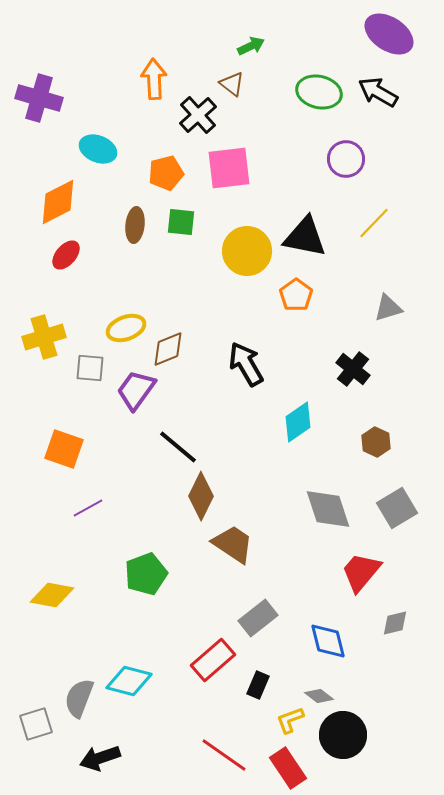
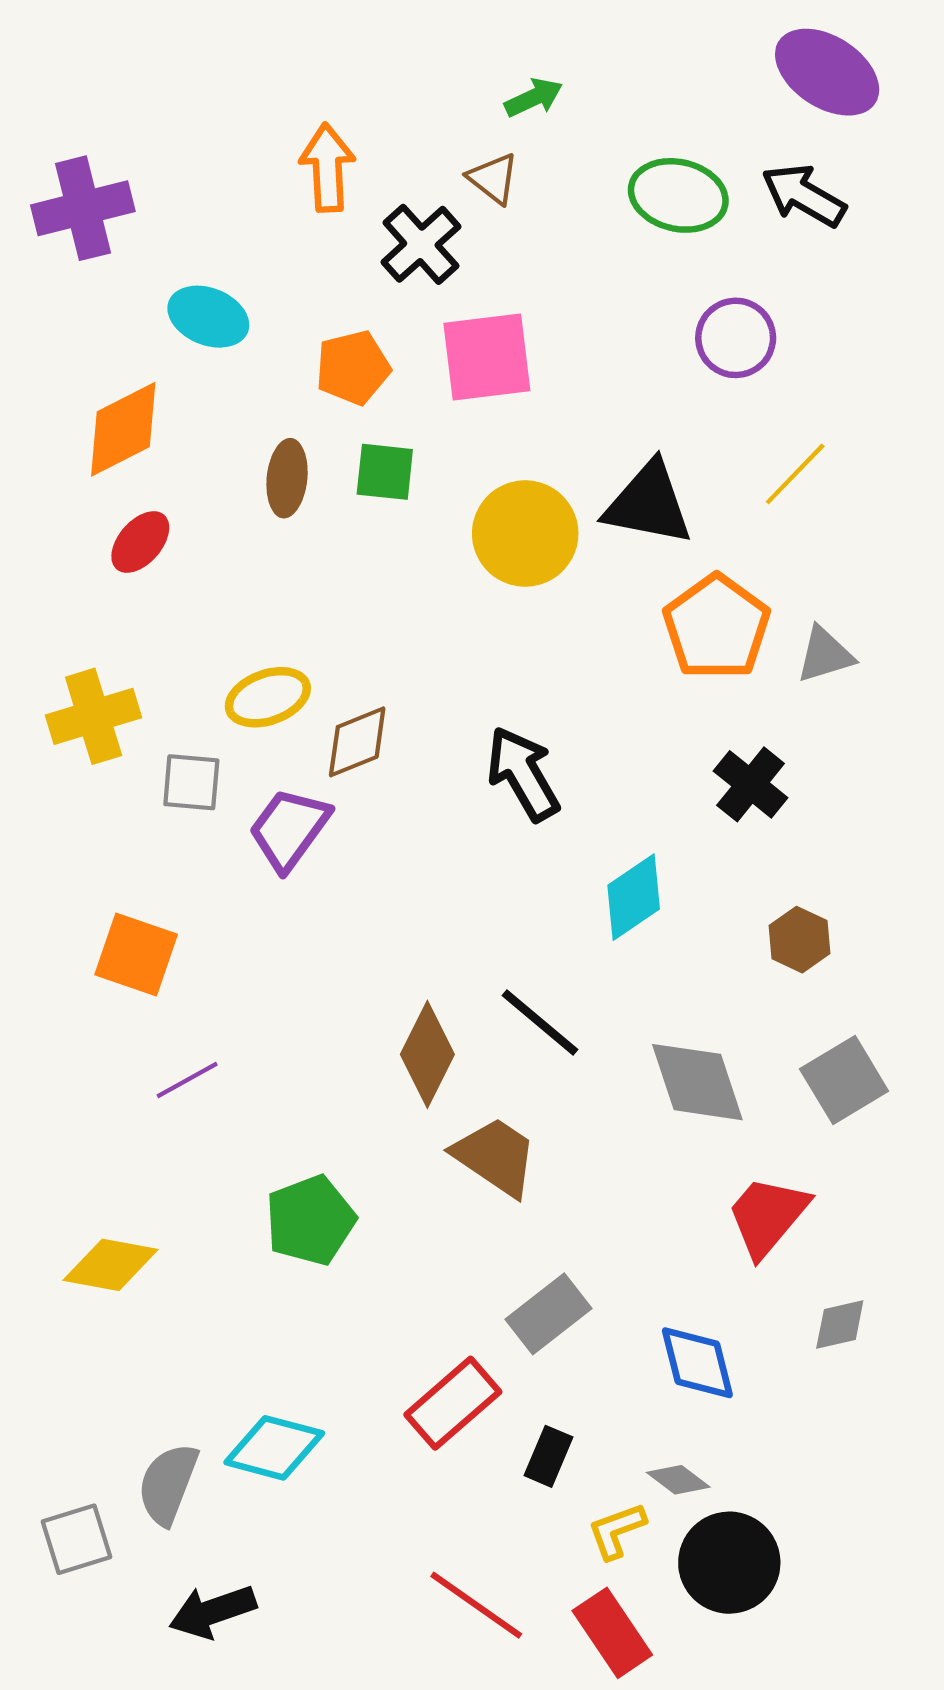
purple cross: (39, 98) -> (83, 208), turned -30
orange pentagon: (296, 295) -> (717, 627), moved, size x1.5
black line: (178, 447) -> (540, 1023), moved

